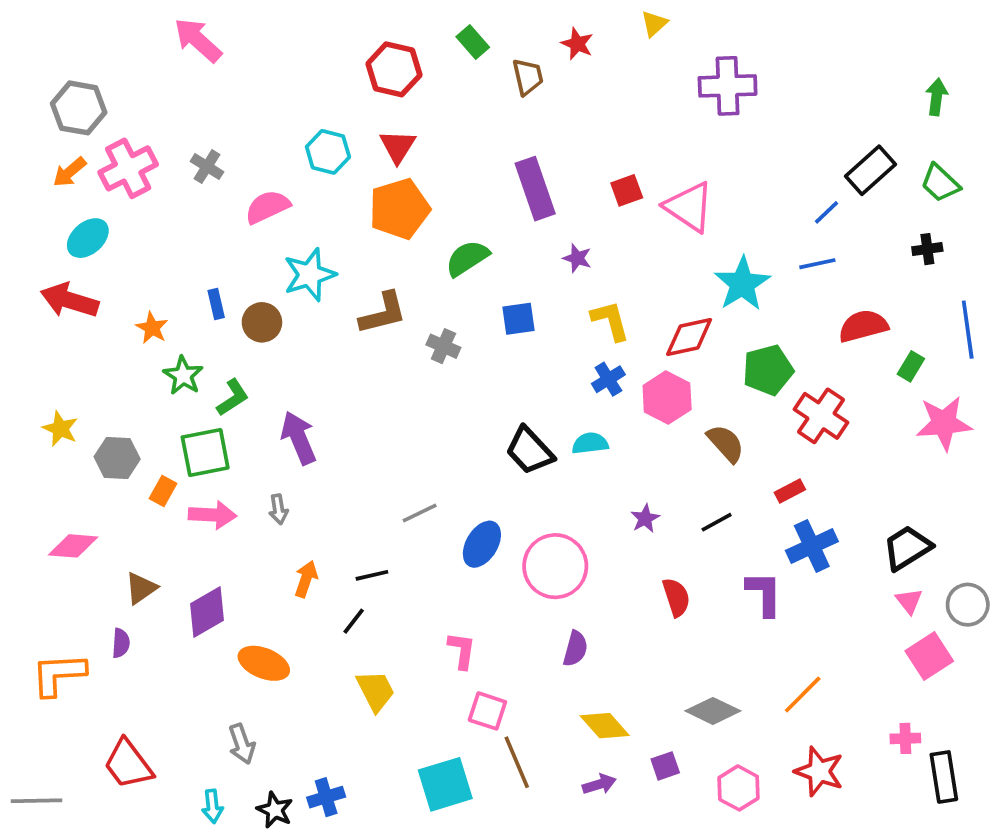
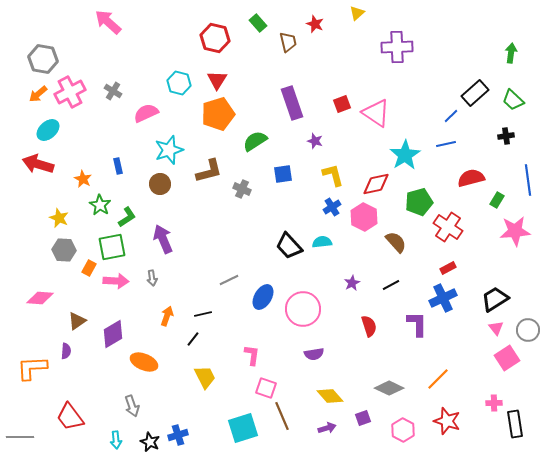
brown circle: (262, 322) -> (160, 184), moved
yellow star: (60, 429) -> (59, 218), moved
red rectangle: (790, 491) -> (448, 268), moved
purple semicircle: (575, 649) -> (314, 354), turned 66

